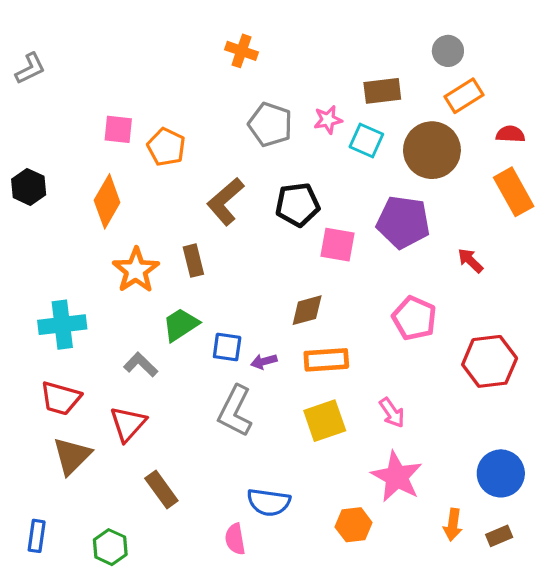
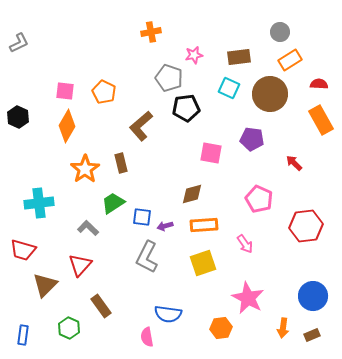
orange cross: (241, 51) -> (151, 32), turned -30
pink star: (328, 120) -> (194, 55), moved
pink square: (118, 129) -> (65, 91), moved
black pentagon: (298, 205) -> (186, 108), moved
purple pentagon: (403, 222) -> (252, 139), size x0.7
red trapezoid: (61, 398) -> (23, 250), moved
pink arrow: (392, 413) -> (245, 244), moved
green hexagon: (110, 547) -> (69, 328), moved

